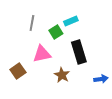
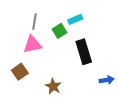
pink triangle: (42, 54) -> (32, 44), moved
brown star: (62, 75) -> (53, 86), moved

